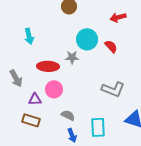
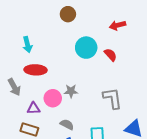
gray star: (72, 57) -> (71, 91), moved
red ellipse: (48, 66) -> (36, 70), moved
gray L-shape: (113, 89) -> (112, 98), turned -120

